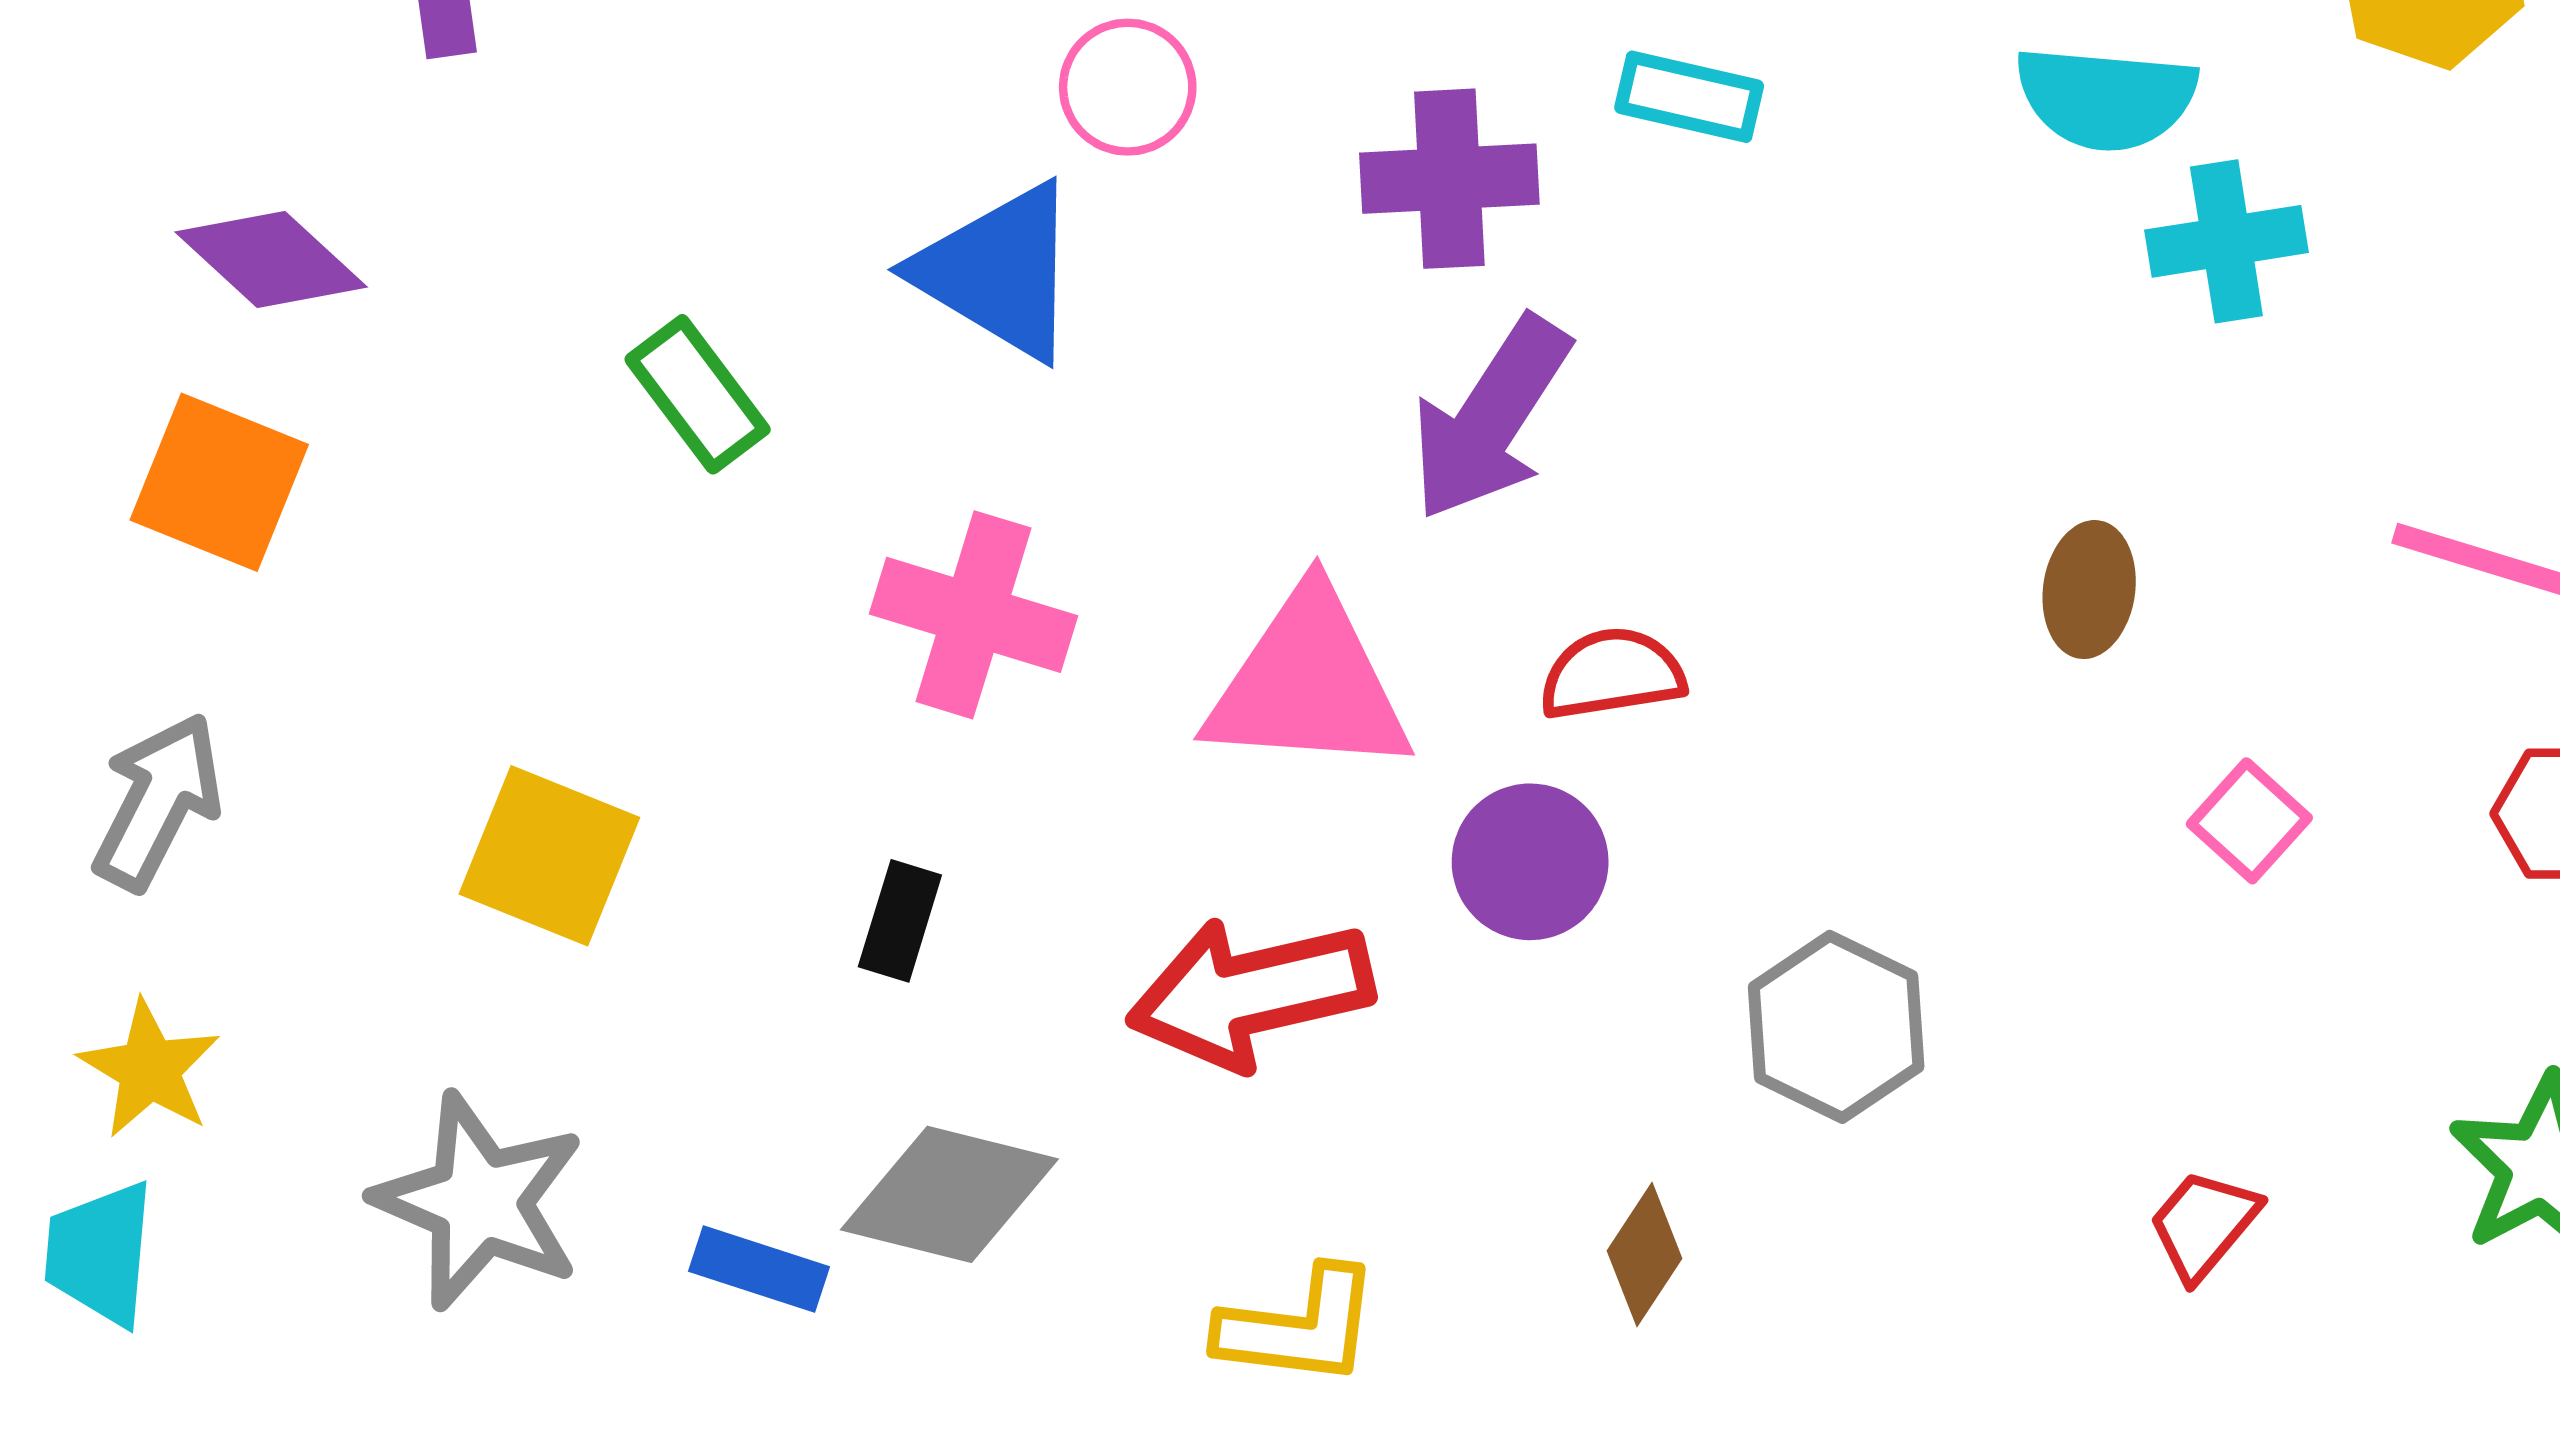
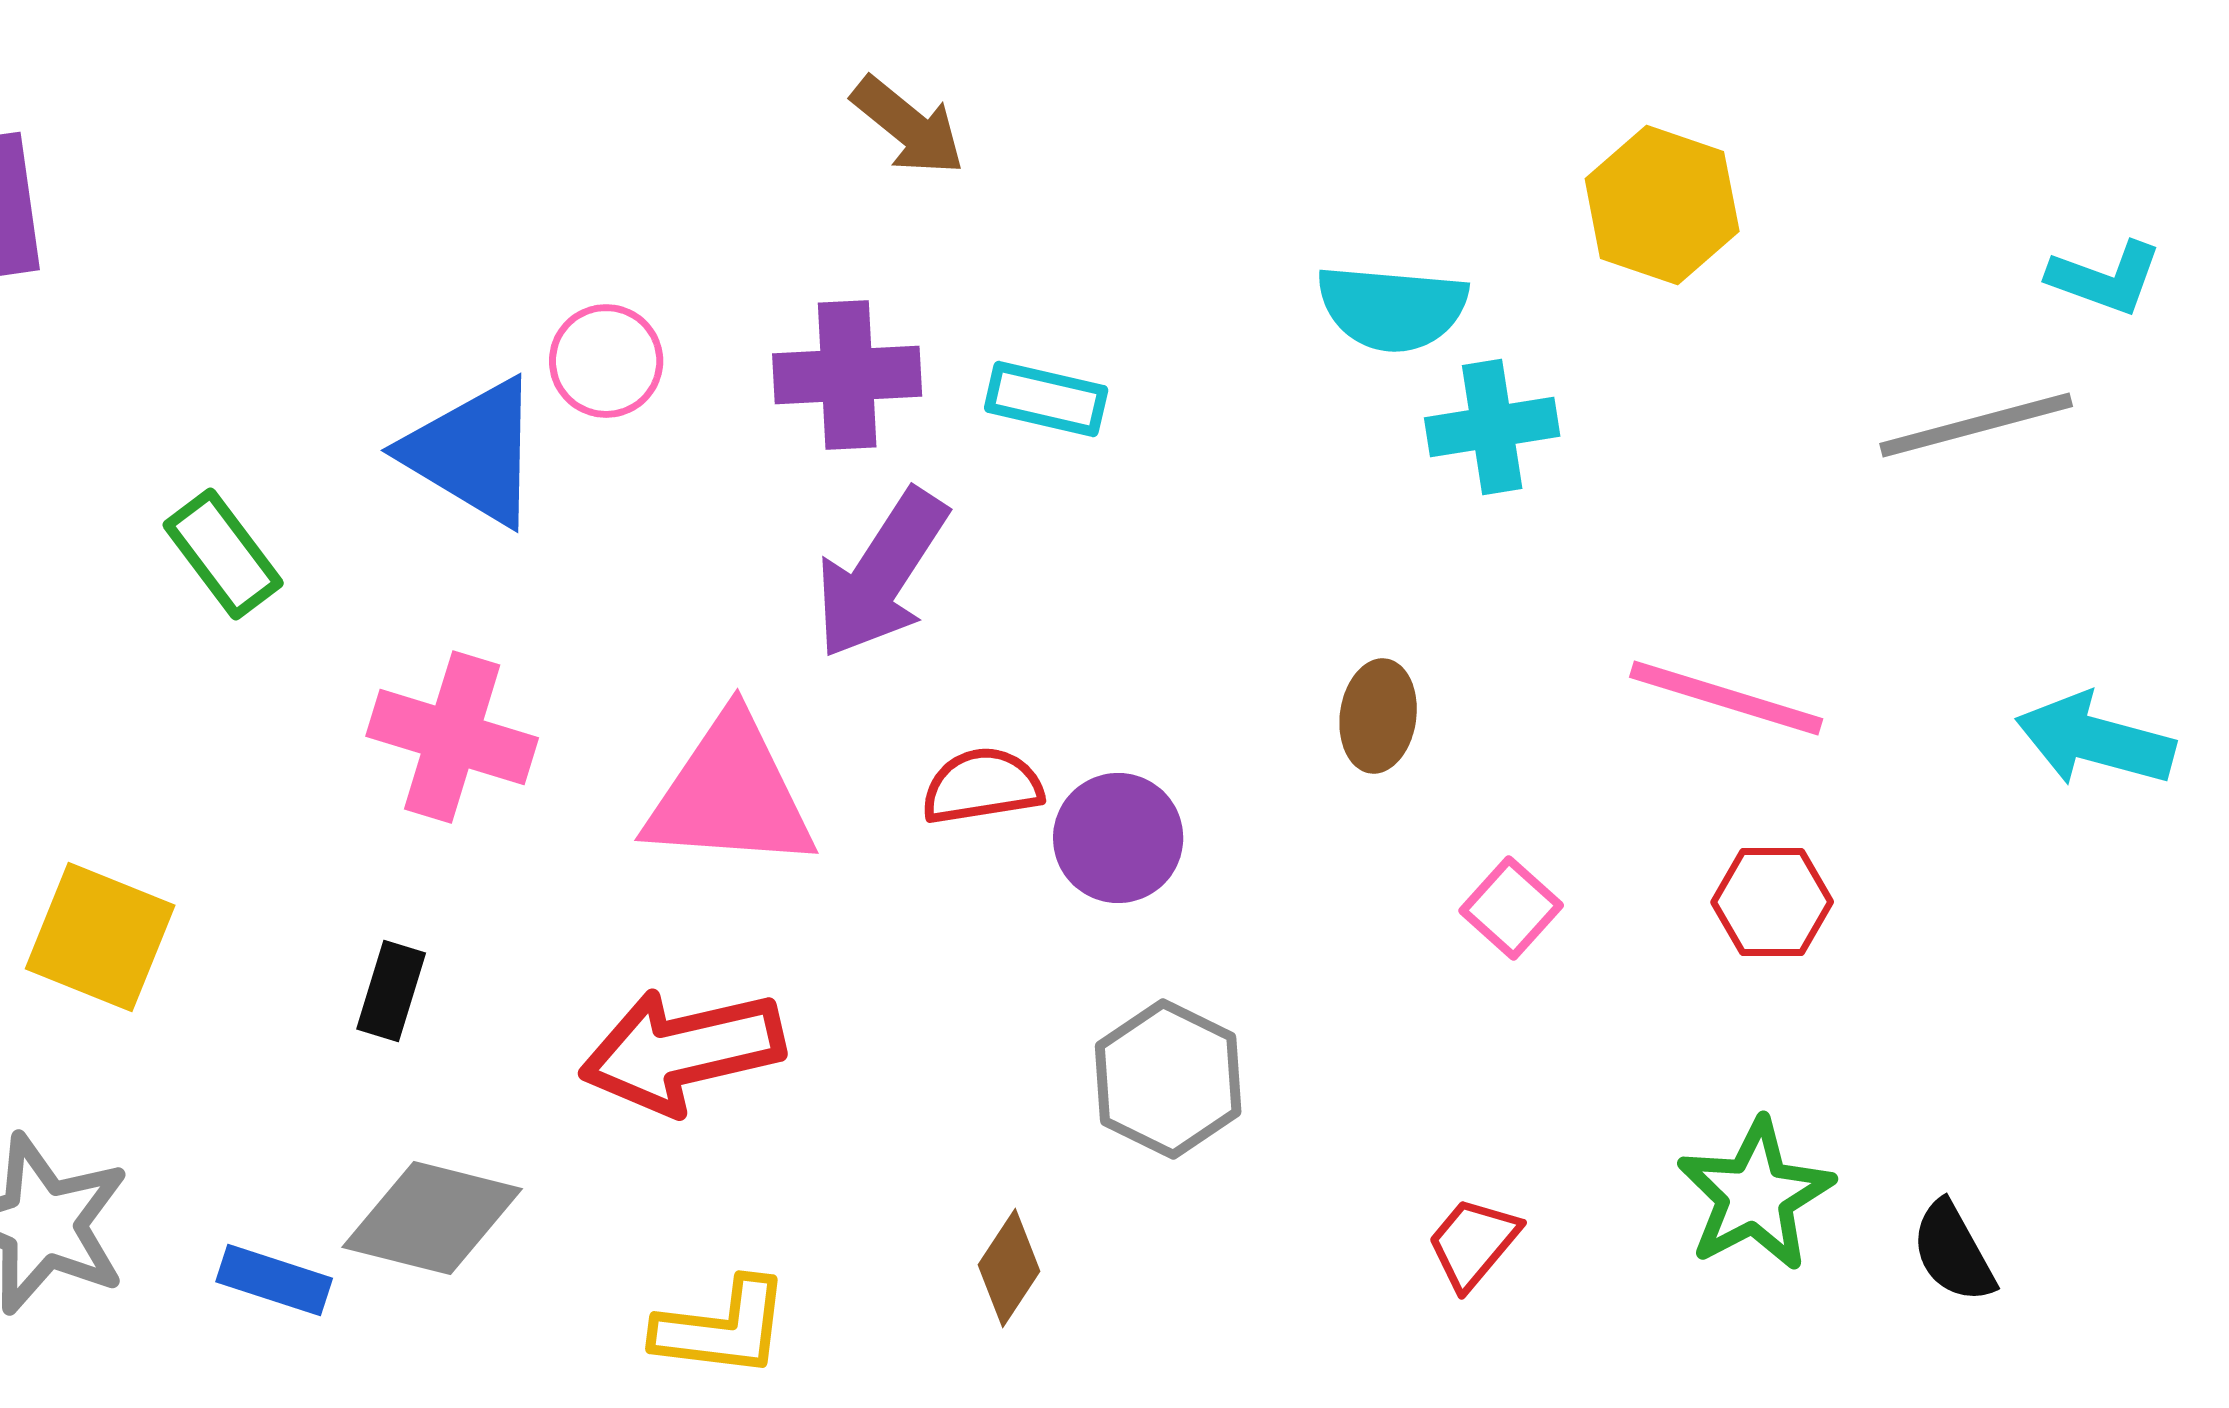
pink circle: (1128, 87) -> (606, 361), moved
cyan rectangle: (1689, 97) -> (1046, 399), moved
purple circle: (1530, 862) -> (1118, 838), moved

